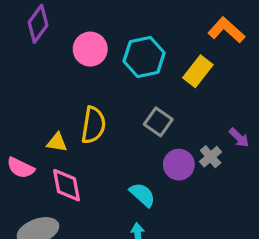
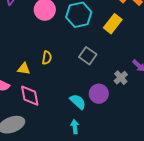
yellow semicircle: (93, 125) -> (47, 58), size x0.6
purple circle: (179, 165) -> (99, 94), moved

